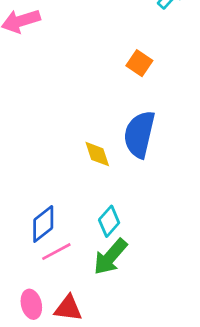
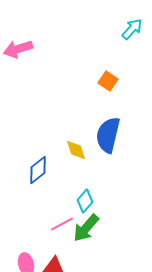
blue diamond: (43, 224) -> (38, 170), moved
pink line: (56, 252) -> (62, 224), moved

